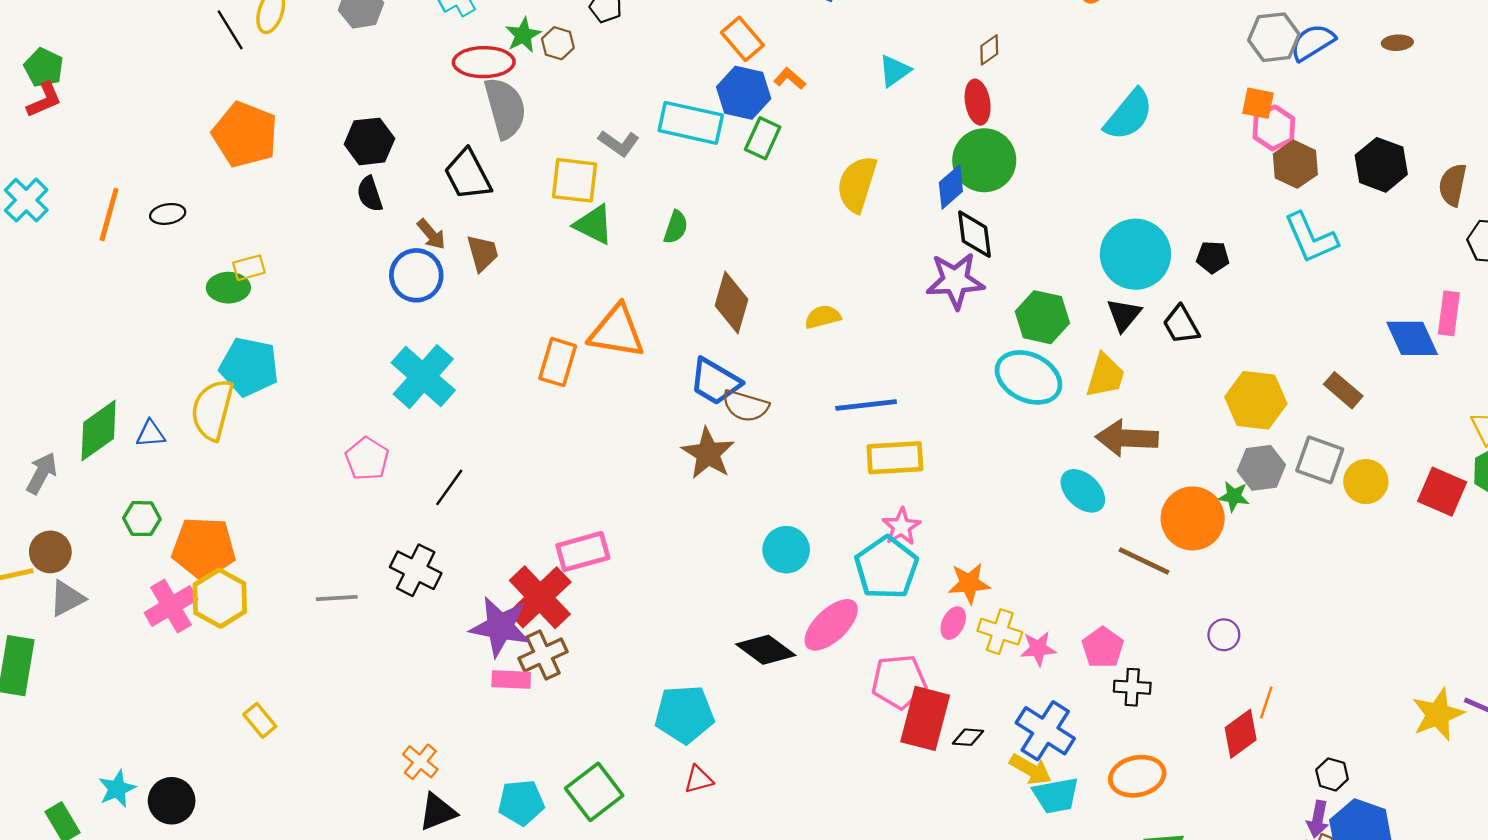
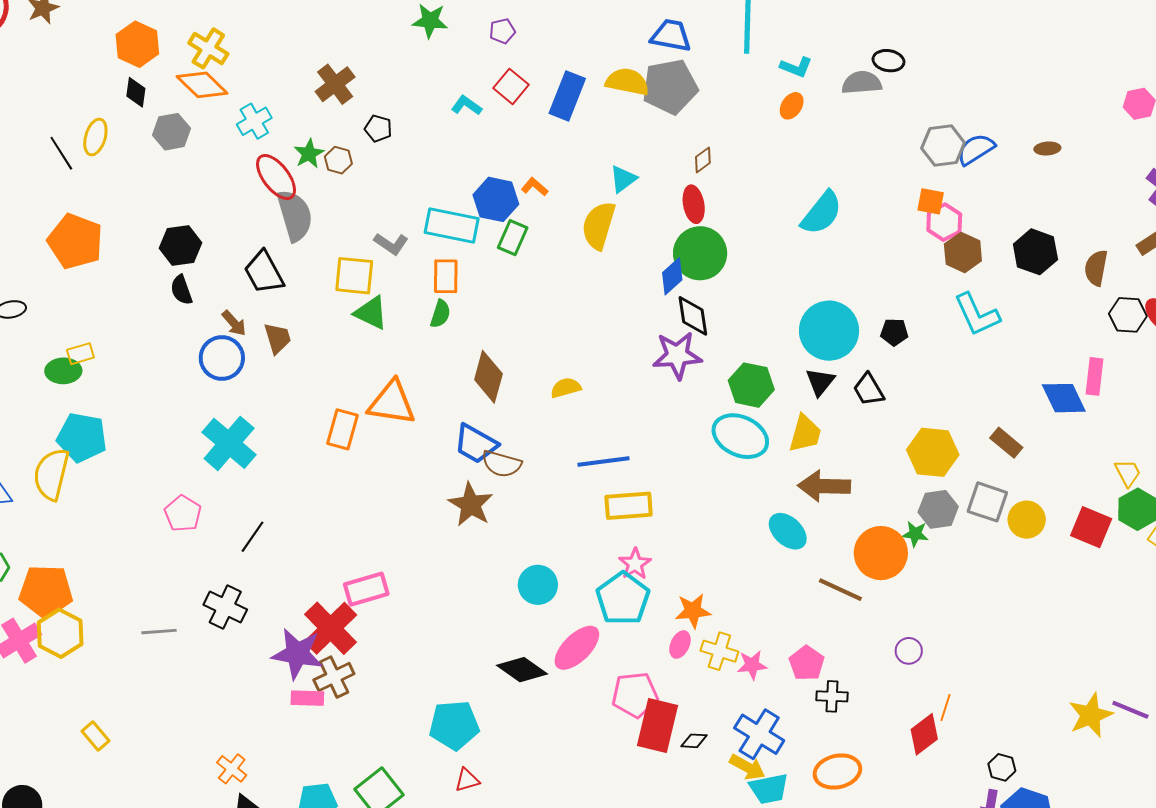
orange rectangle: (742, 39) -> (446, 276), moved, turned 42
red ellipse: (484, 62) -> (276, 177), turned 54
yellow semicircle: (857, 184) -> (599, 225), moved

